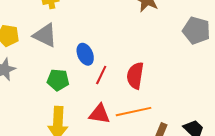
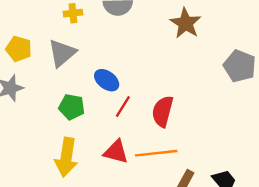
gray triangle: (45, 35) -> (62, 53), turned 48
blue ellipse: (85, 54) -> (107, 80), turned -35

